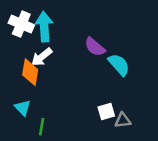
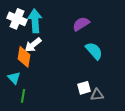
purple semicircle: (95, 47) -> (81, 24), moved, turned 108
cyan triangle: (23, 108) -> (14, 78), moved
green line: (42, 127) -> (23, 96), moved

